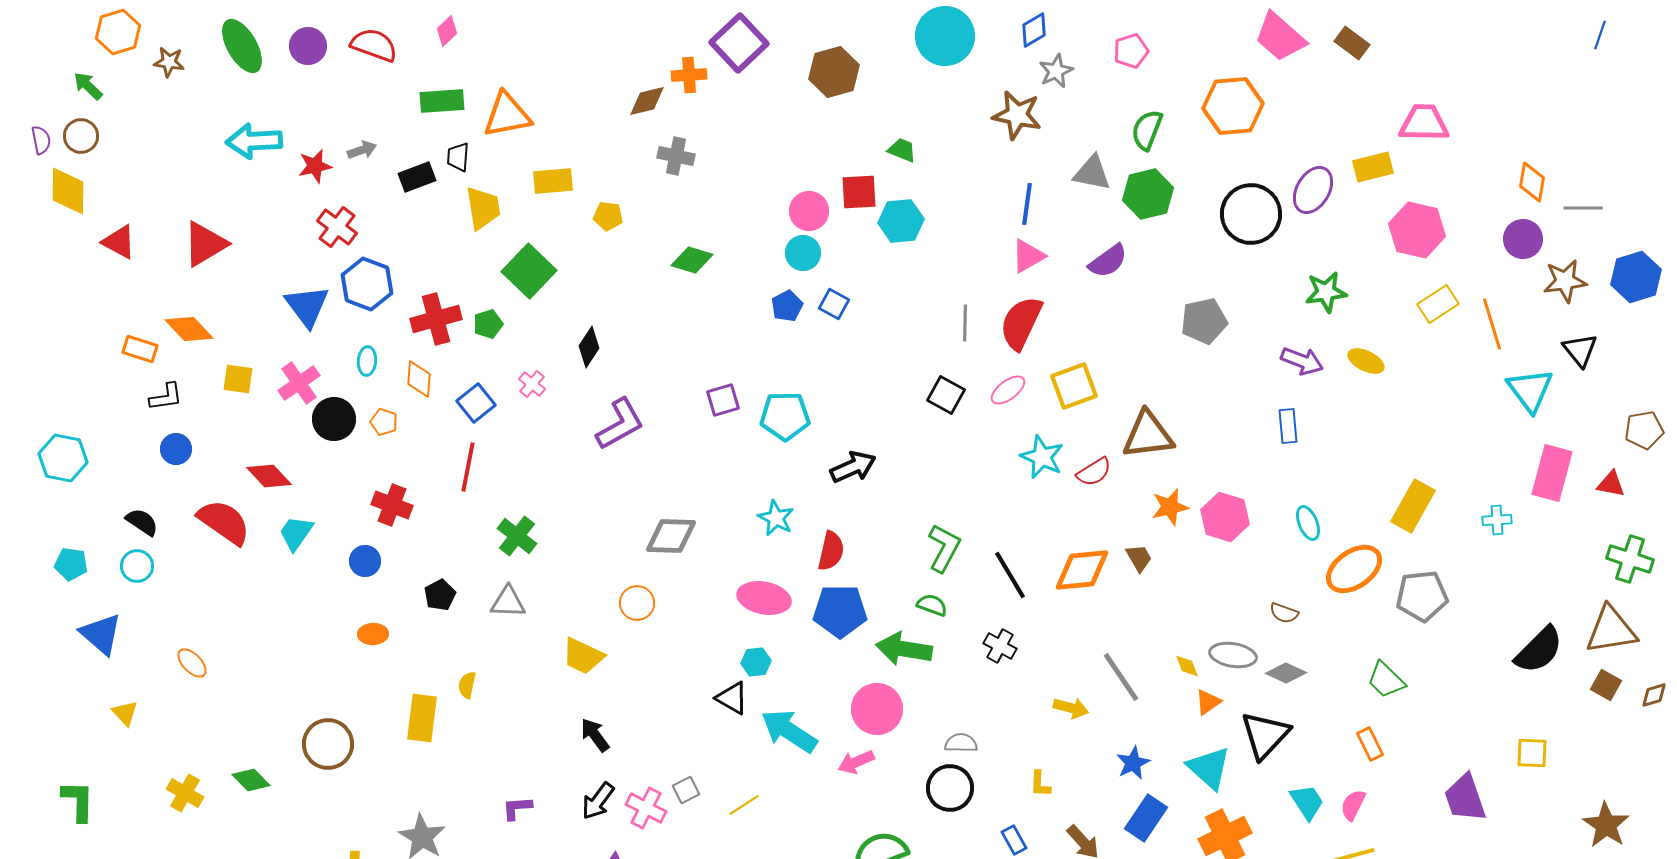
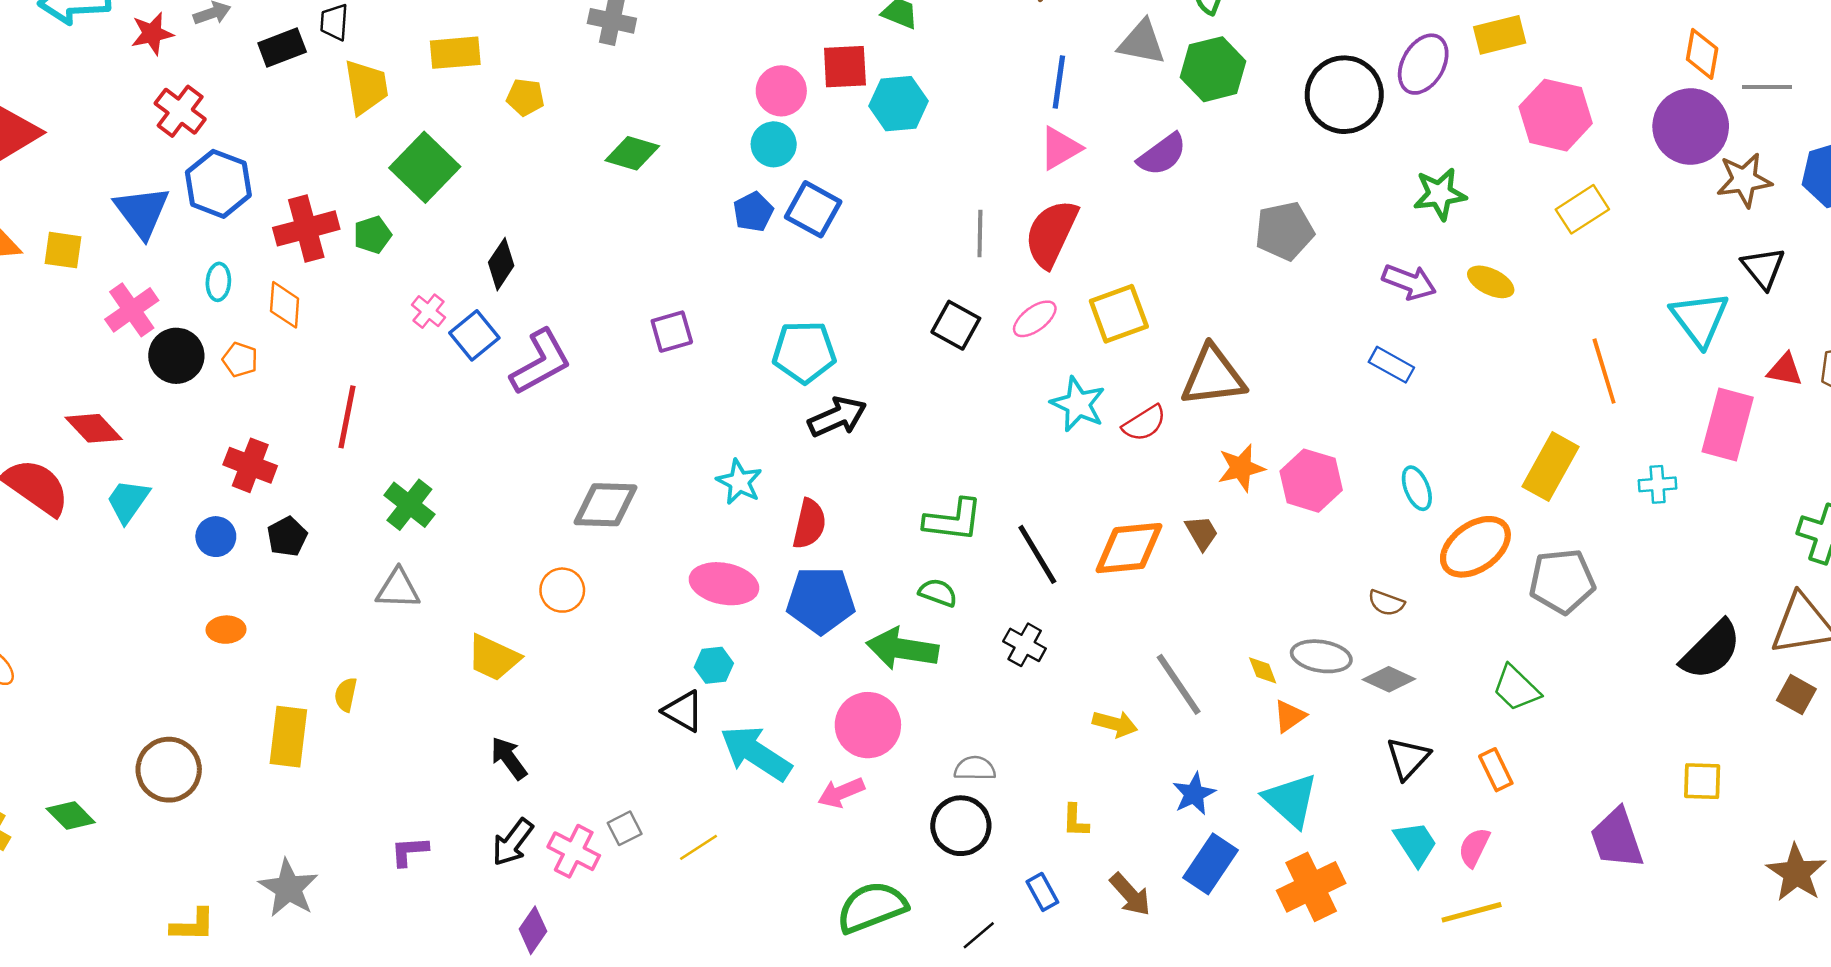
purple circle: (1523, 239) -> (1691, 127), size x1.5
blue square: (834, 304) -> (813, 209), size x1.4
orange line: (1492, 324) -> (1604, 371), moved
yellow square: (238, 379) -> (63, 250), moved
blue square: (476, 403) -> (474, 335), moved
cyan pentagon: (785, 416) -> (804, 352), moved
blue rectangle: (1288, 426) -> (1391, 365), turned -56
red triangle: (1611, 484) -> (1785, 370), moved
green L-shape: (944, 548) -> (953, 520), turned 69
black pentagon: (440, 595) -> (287, 537), moved
black triangle: (1265, 735) -> (1408, 758), moved, size x0.7

